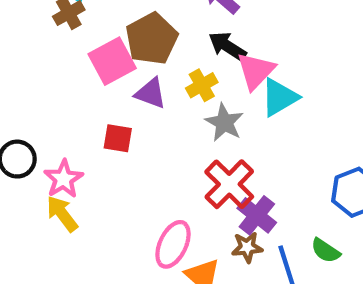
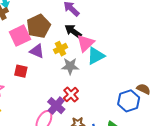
gray star: (224, 122) -> (70, 66), turned -30
red cross: (229, 184) -> (71, 95), size x0.7
purple cross: (257, 215) -> (56, 106), moved

